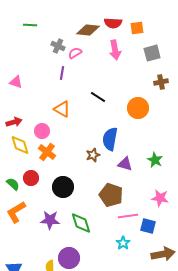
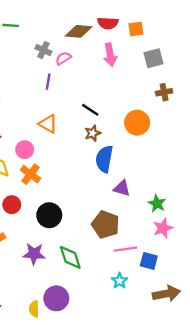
brown star: (93, 155) -> (93, 133), moved
green star: (155, 160) -> (157, 203), moved
pink star: (160, 198) -> (163, 228), turned -30

